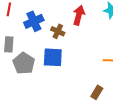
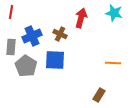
blue cross: (34, 21) -> (32, 36), moved

